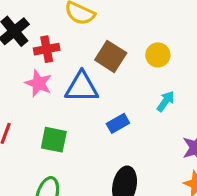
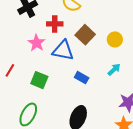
red cross: (47, 49) -> (55, 24), moved
blue rectangle: (118, 123) -> (82, 78), turned 48

